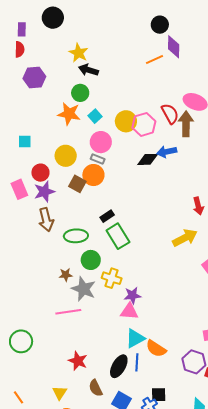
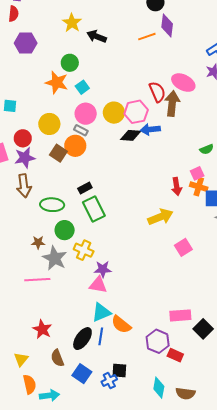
black arrow: (88, 70) -> (97, 36), moved
yellow circle: (126, 121) -> (114, 113), moved
pink hexagon: (144, 124) -> (136, 112), moved

